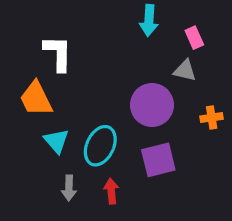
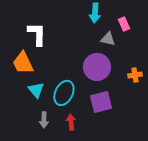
gray triangle: (185, 71) -> (108, 39), moved

